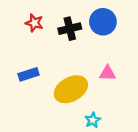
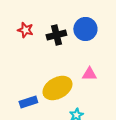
blue rectangle: (29, 74) -> (28, 102), moved

